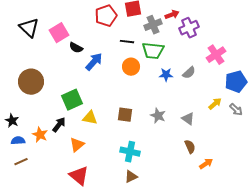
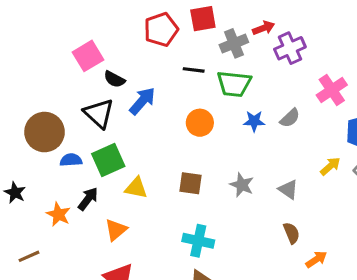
black triangle: (29, 28) -> (99, 113), moved
orange circle: (131, 67) -> (200, 123), moved
blue semicircle: (18, 141) -> (71, 160), moved

